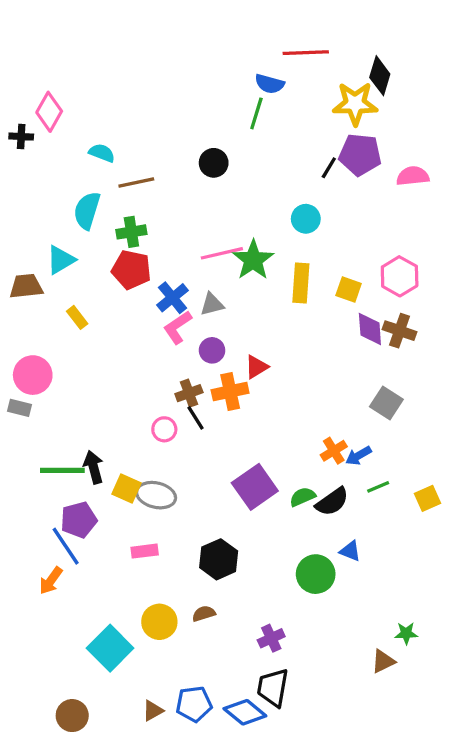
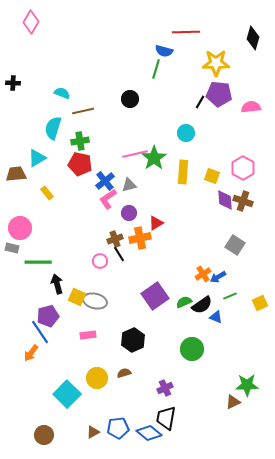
black diamond: (380, 76) -> (253, 38), moved
pink diamond: (49, 112) -> (31, 22), moved
green line: (62, 470) -> (38, 262), moved
blue triangle: (350, 551) -> (216, 317), moved
green star: (406, 633) -> (247, 385), size x1.6

